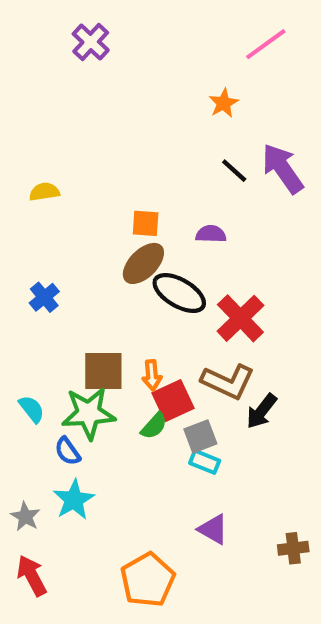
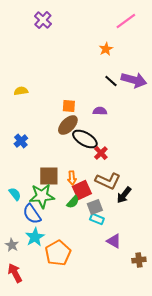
purple arrow: (283, 169) -> (134, 80), turned 140
red cross: (240, 318) -> (101, 153), moved, size x0.6
blue semicircle: (68, 451) -> (32, 214), size x1.5
purple triangle: (213, 529) -> (114, 241), moved
orange pentagon: (148, 580) -> (58, 253), moved

